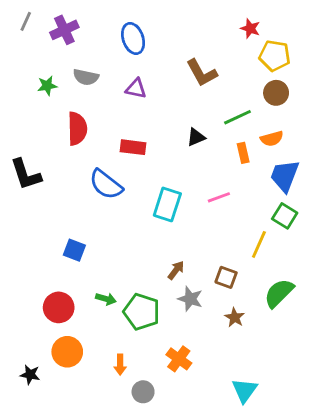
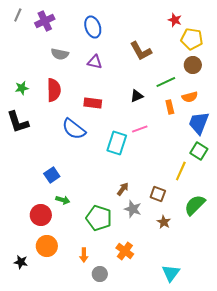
green star: (47, 86) -> (22, 88), moved
pink line: (219, 197) -> (140, 129), moved
blue square: (74, 250) -> (52, 175), turned 35
green arrow: (106, 299) -> (63, 200), moved

